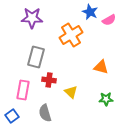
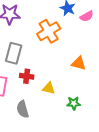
yellow triangle: (71, 92) -> (49, 88), turned -32
green star: (106, 99) -> (74, 103), moved

